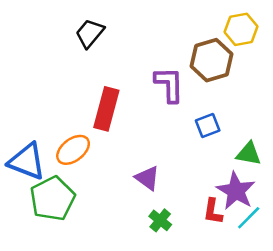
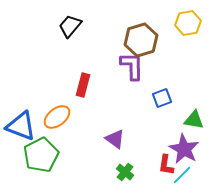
brown hexagon: (211, 60) -> (141, 40), moved
red rectangle: (106, 109) -> (83, 85), size x0.7
cyan line: (249, 218) -> (182, 175), moved

